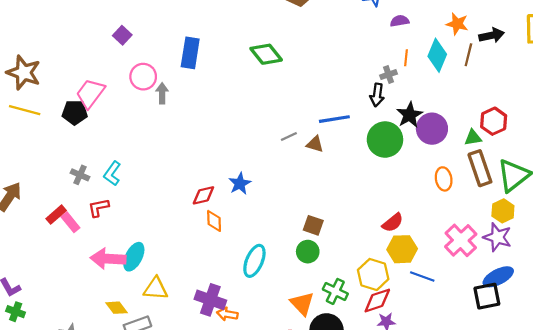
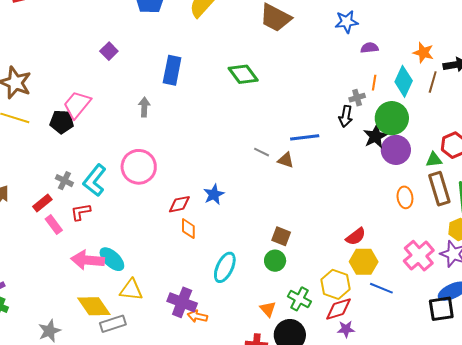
pink circle: (143, 77) -> (139, 167), moved, size x1.4
gray line: (289, 136) -> (262, 152), turned 49
green circle: (385, 140) -> (392, 118), moved
cyan L-shape: (112, 173) -> (95, 180), size x1.4
red rectangle: (56, 215) -> (42, 203), moved
cyan ellipse: (134, 257) -> (112, 259), turned -76
orange triangle: (302, 304) -> (268, 309), size x0.7
yellow diamond: (117, 308) -> (94, 306), size x1.6

